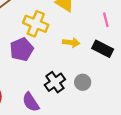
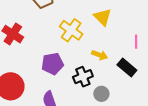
purple pentagon: (22, 49) -> (53, 64), moved
black cross: (55, 82) -> (83, 77), moved

